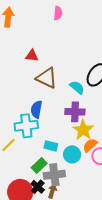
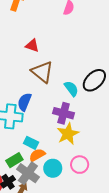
orange semicircle: (90, 145) -> (37, 155), moved
cyan circle: (72, 154) -> (53, 168), moved
gray cross: (54, 175) -> (28, 173), turned 30

